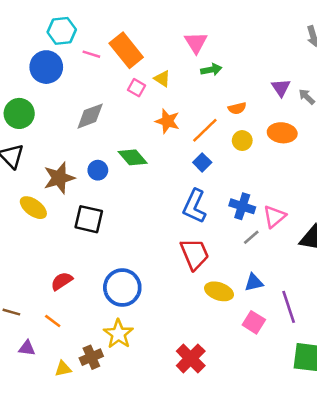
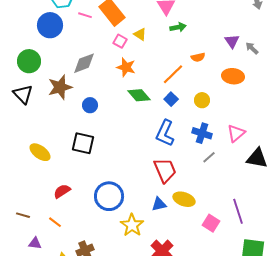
orange star: (167, 121) -> (126, 67), moved
yellow circle: (242, 141) -> (202, 100), moved
green diamond: (133, 157) -> (139, 95), moved
brown star: (59, 178) -> (60, 87), moved
yellow ellipse: (33, 208) -> (40, 152), moved
pink triangle: (274, 217) -> (236, 133), moved
blue triangle: (254, 282) -> (159, 204), moved
yellow star: (118, 334) -> (132, 225), moved

